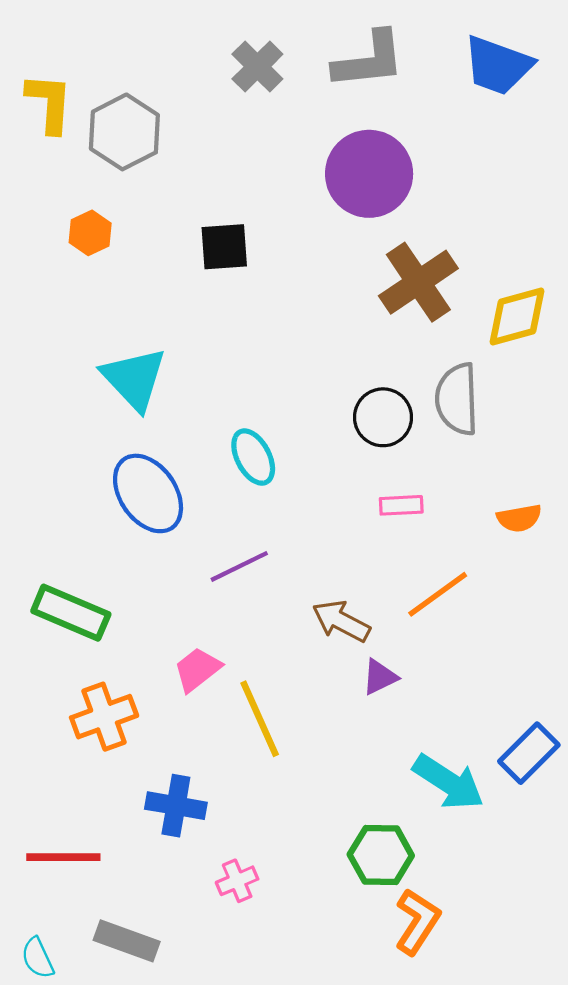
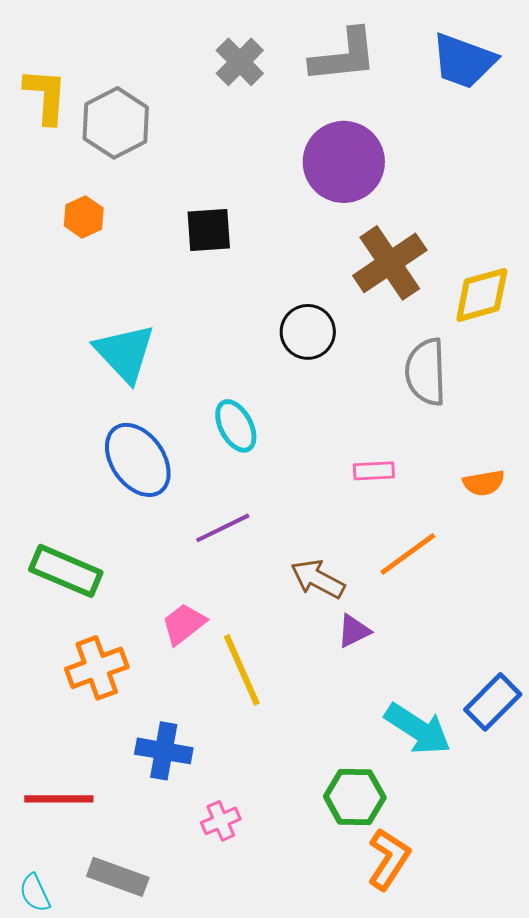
black circle: (383, 417) -> (308, 332), moved

